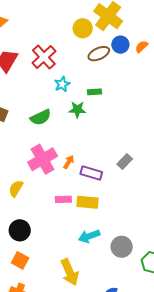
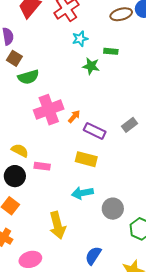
green semicircle: (41, 117) -> (28, 77), moved
yellow semicircle: (16, 188) -> (20, 150), moved, turned 78
pink rectangle: (63, 199) -> (42, 166), moved

